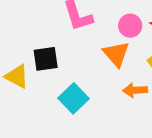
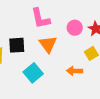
orange triangle: (116, 54) -> (48, 44), moved

